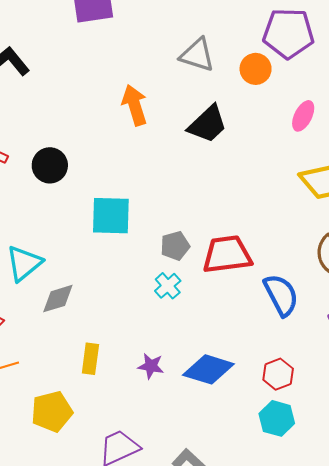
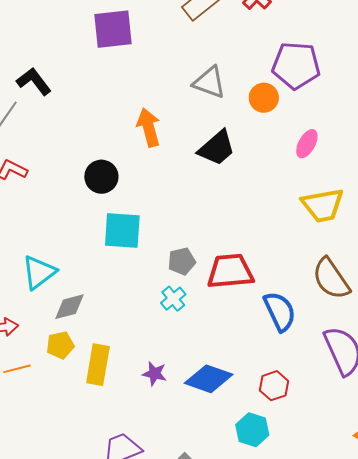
black circle: (50, 165) -> (101, 177), moved
yellow rectangle: (90, 359) -> (98, 365), size x1.4
yellow pentagon: (52, 412) -> (60, 345), moved, size x0.7
cyan hexagon: (277, 418) -> (252, 430), moved

